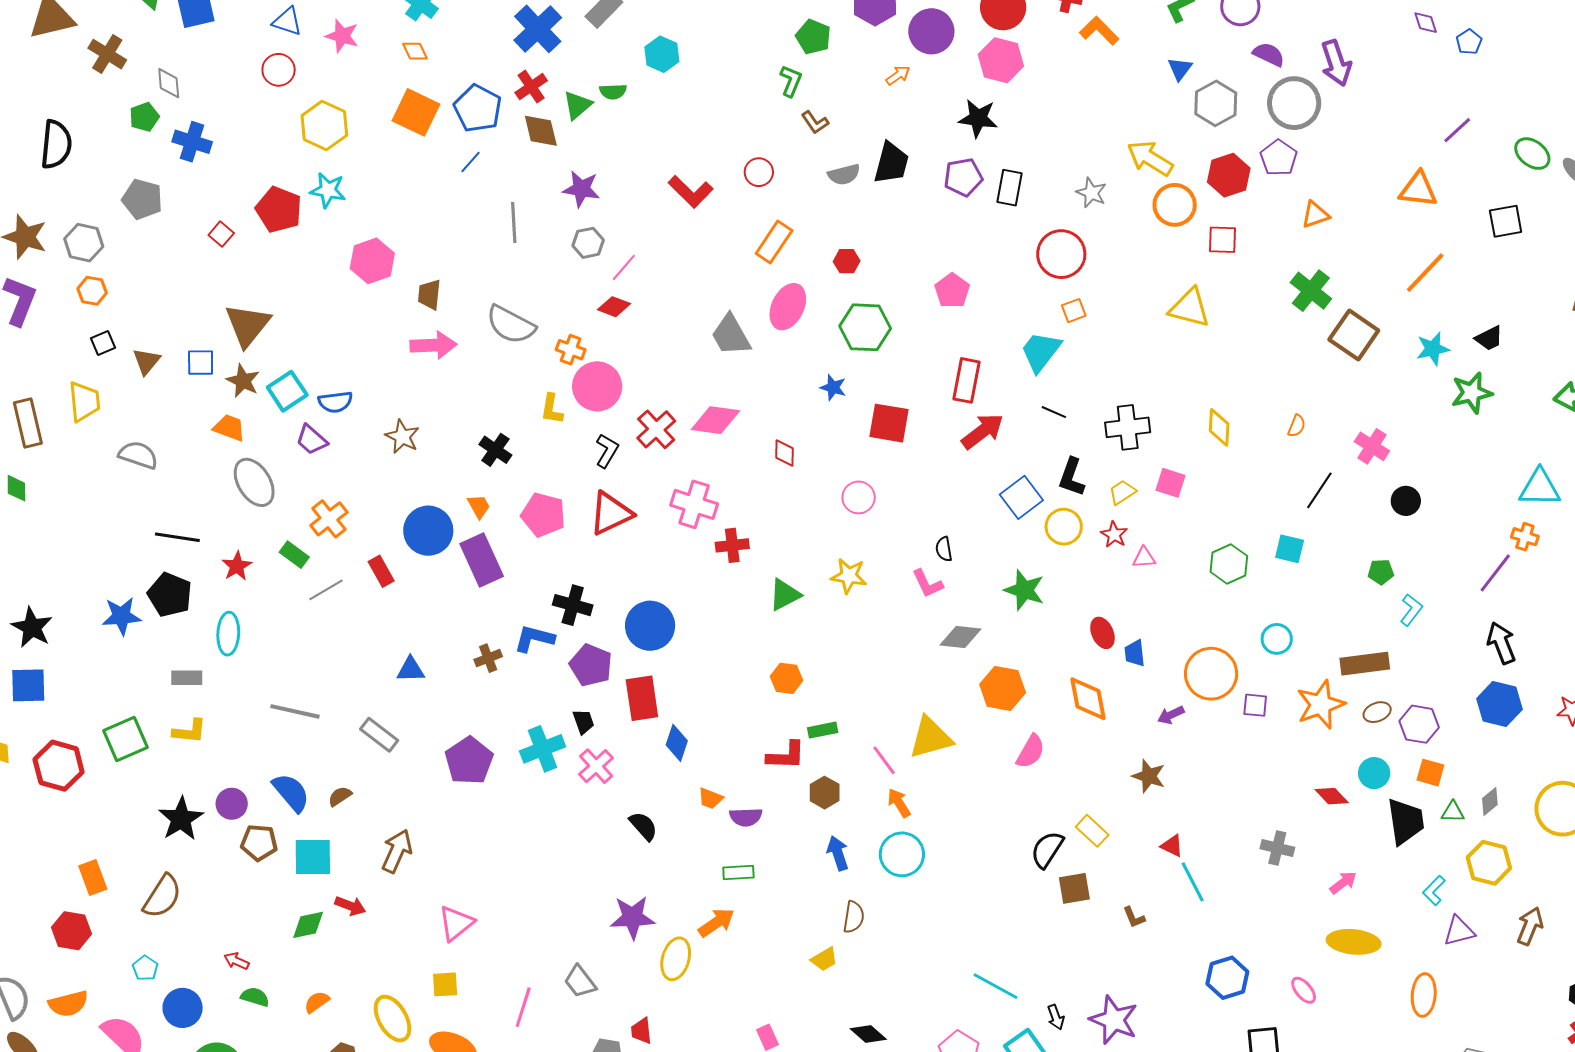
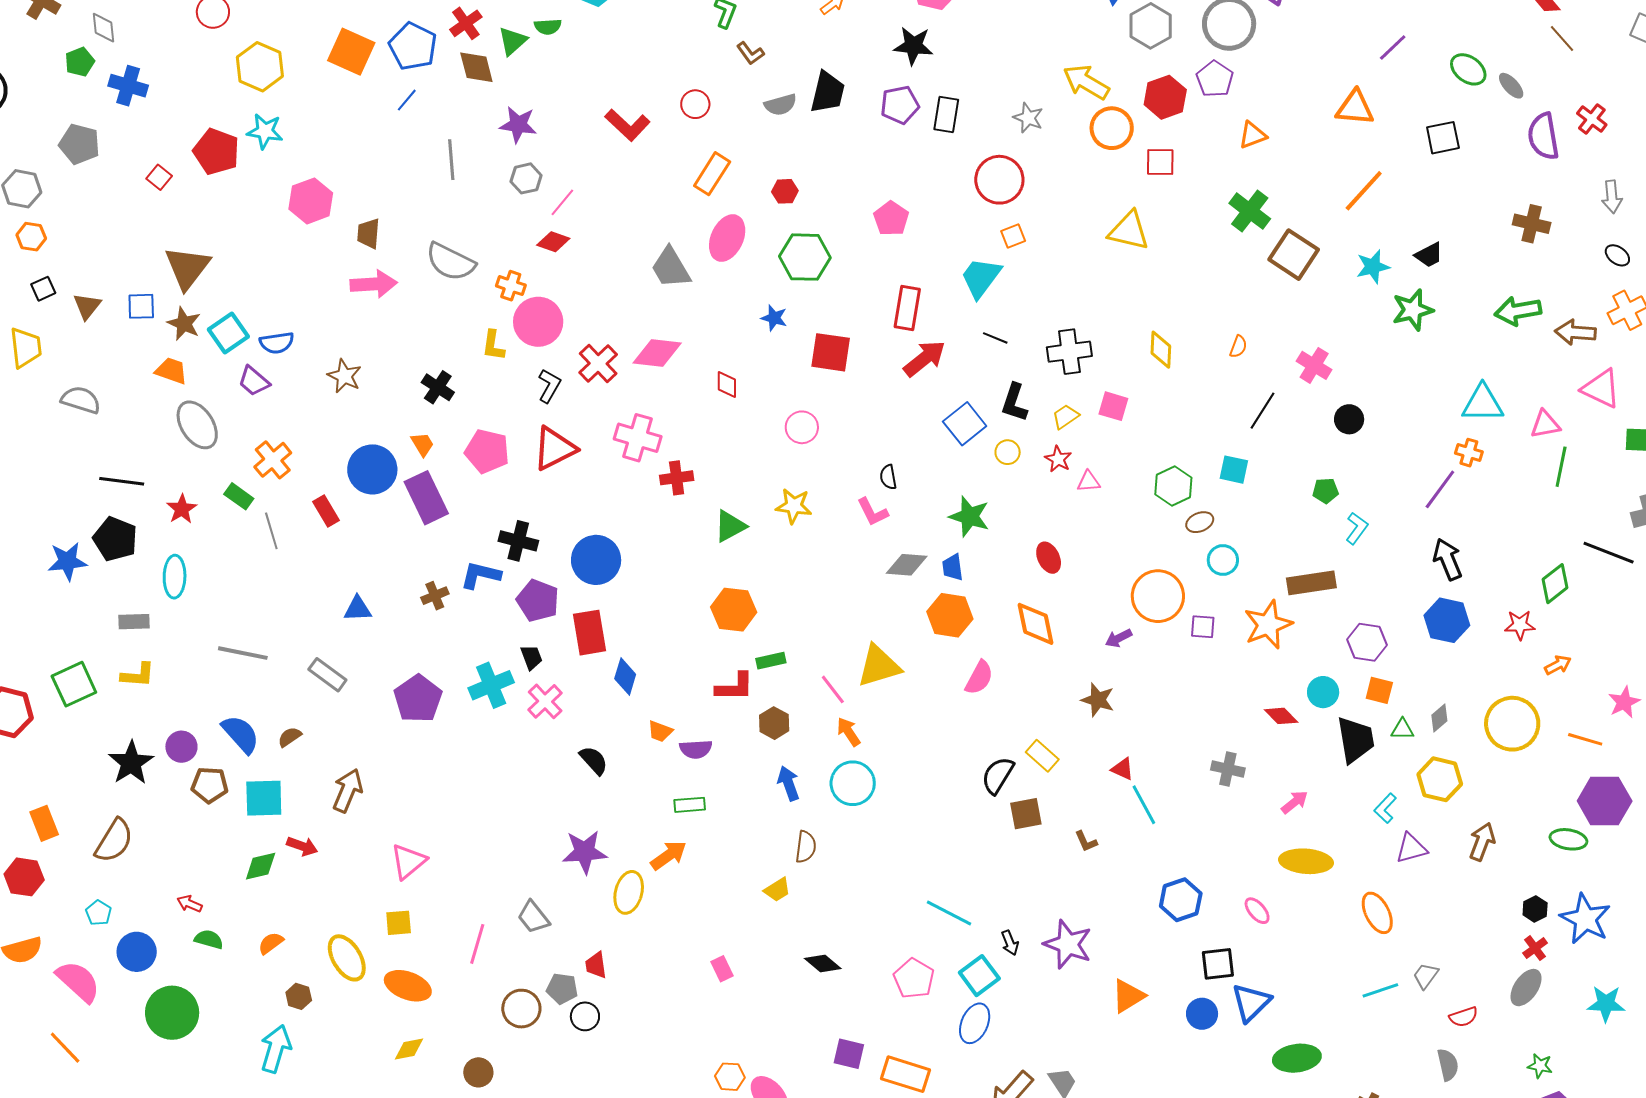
yellow circle: (1064, 527) -> (1008, 452), size x0.7
gray line: (326, 590) -> (271, 531), turned -75
blue trapezoid: (1135, 653) -> (953, 567), moved
orange hexagon: (787, 678) -> (734, 610), size x1.4
brown ellipse: (1377, 712) -> (1200, 522), moved
orange ellipse: (1424, 995) -> (1377, 913), turned -30

